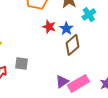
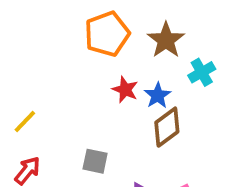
gray square: (21, 64) -> (95, 161), moved

